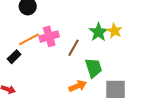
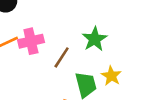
yellow star: (115, 31) -> (111, 76), moved

